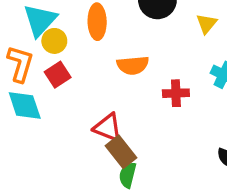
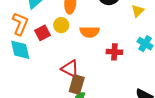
yellow circle: (54, 41) -> (61, 25), moved
brown rectangle: (121, 152) -> (77, 84), turned 48

